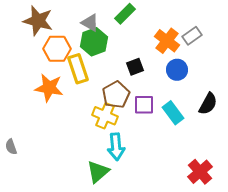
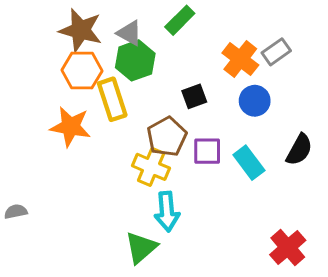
brown star: (38, 21) -> (81, 30), moved
gray semicircle: (11, 147) -> (16, 212), turned 98

